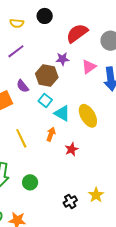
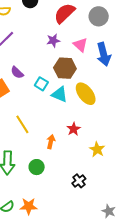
pink triangle: (89, 67) -> (80, 45), turned -35
brown hexagon: (47, 75) -> (65, 68), moved
orange arrow: (51, 134) -> (51, 142), moved
yellow star: (96, 195) -> (97, 149), moved

